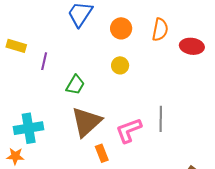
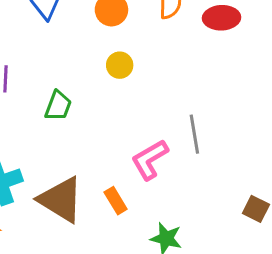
brown triangle: (86, 122) -> (61, 200), moved, turned -36

